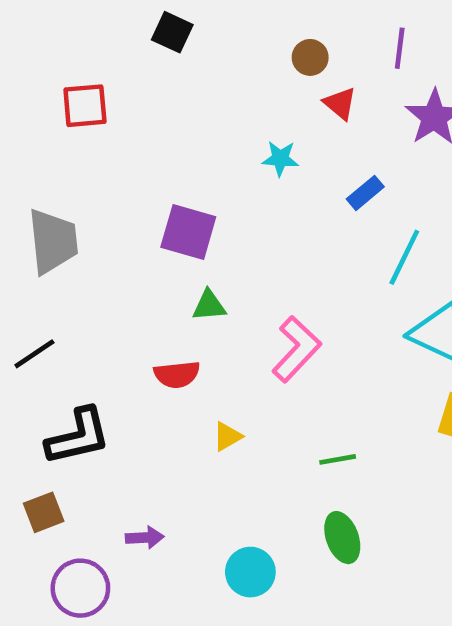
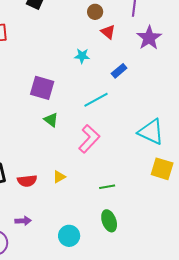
cyan line: (404, 257) -> (96, 100), moved, turned 35
green triangle: (209, 306) -> (51, 120), turned 42
red semicircle: (177, 374) -> (27, 181), moved

